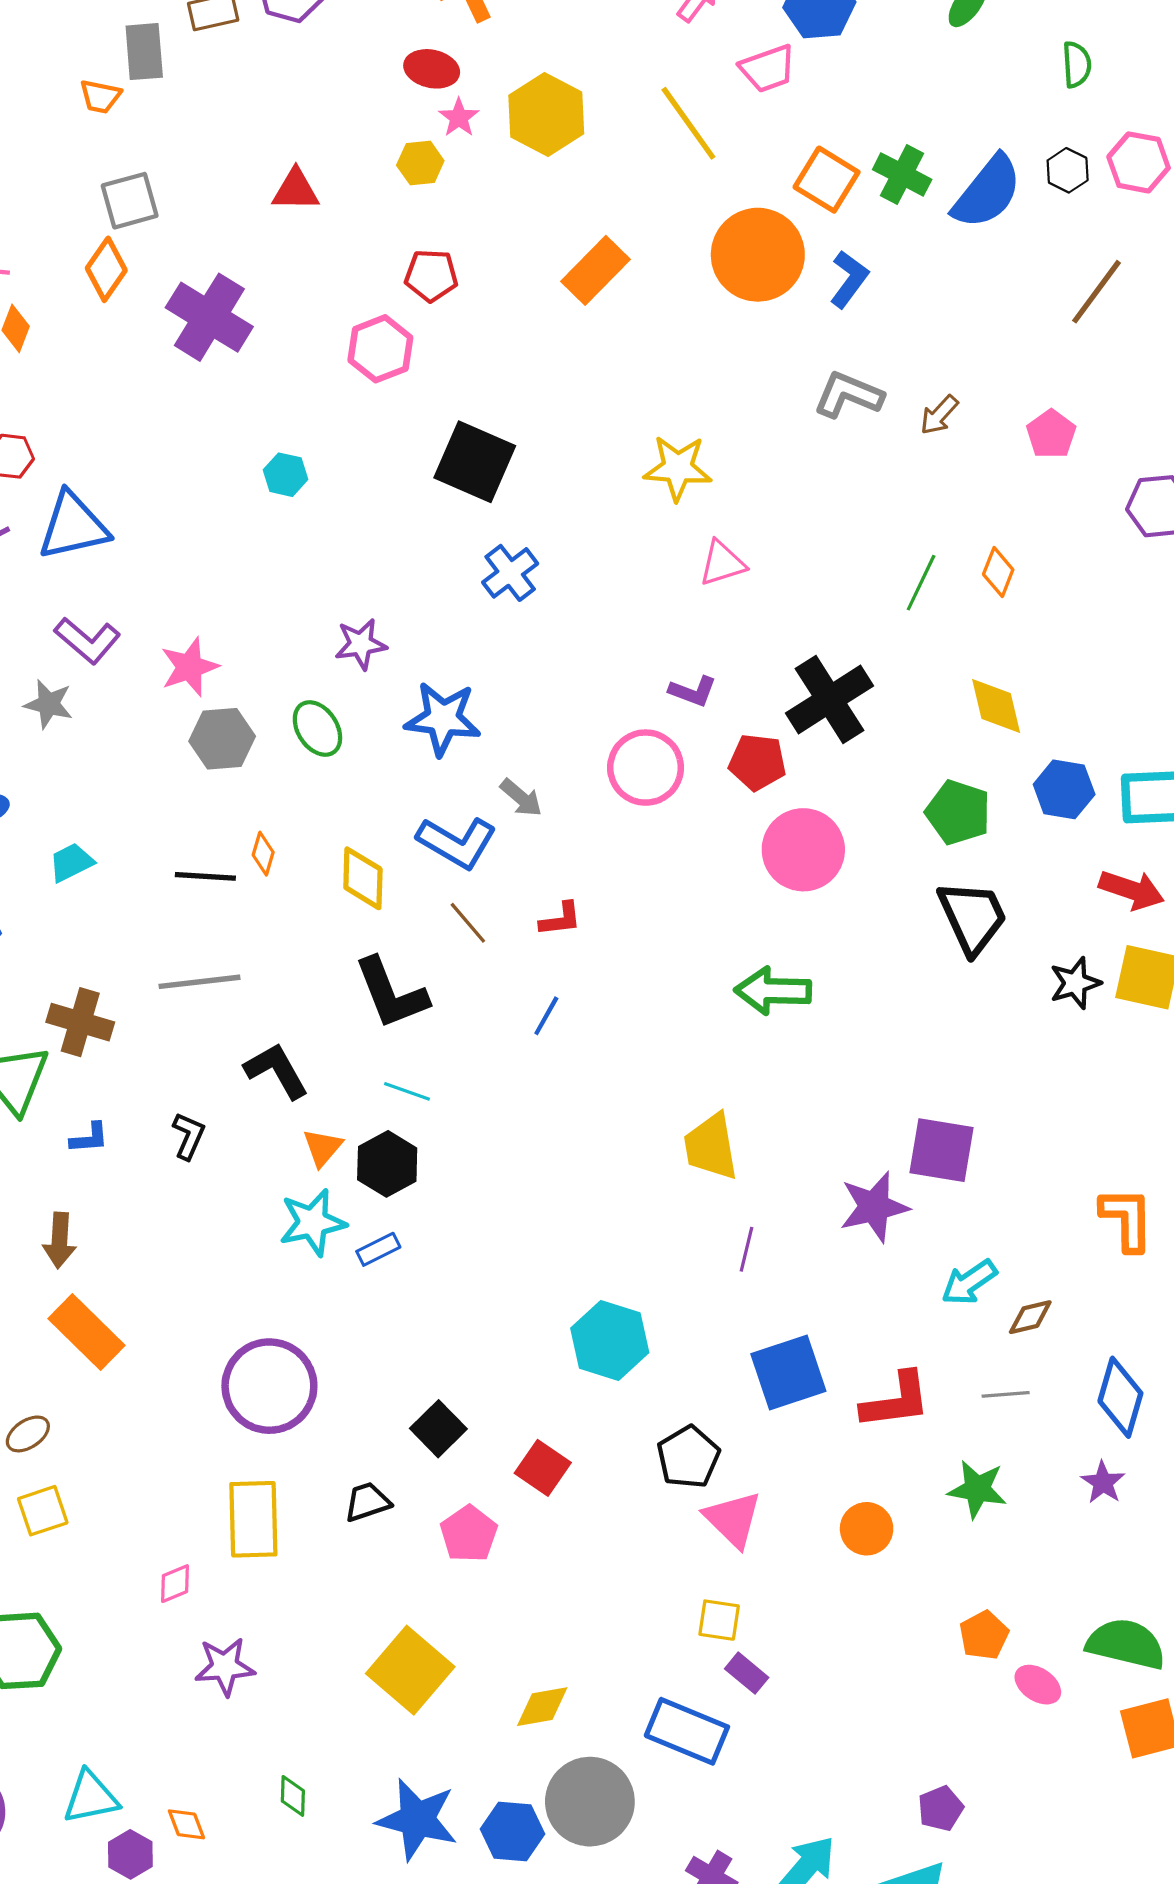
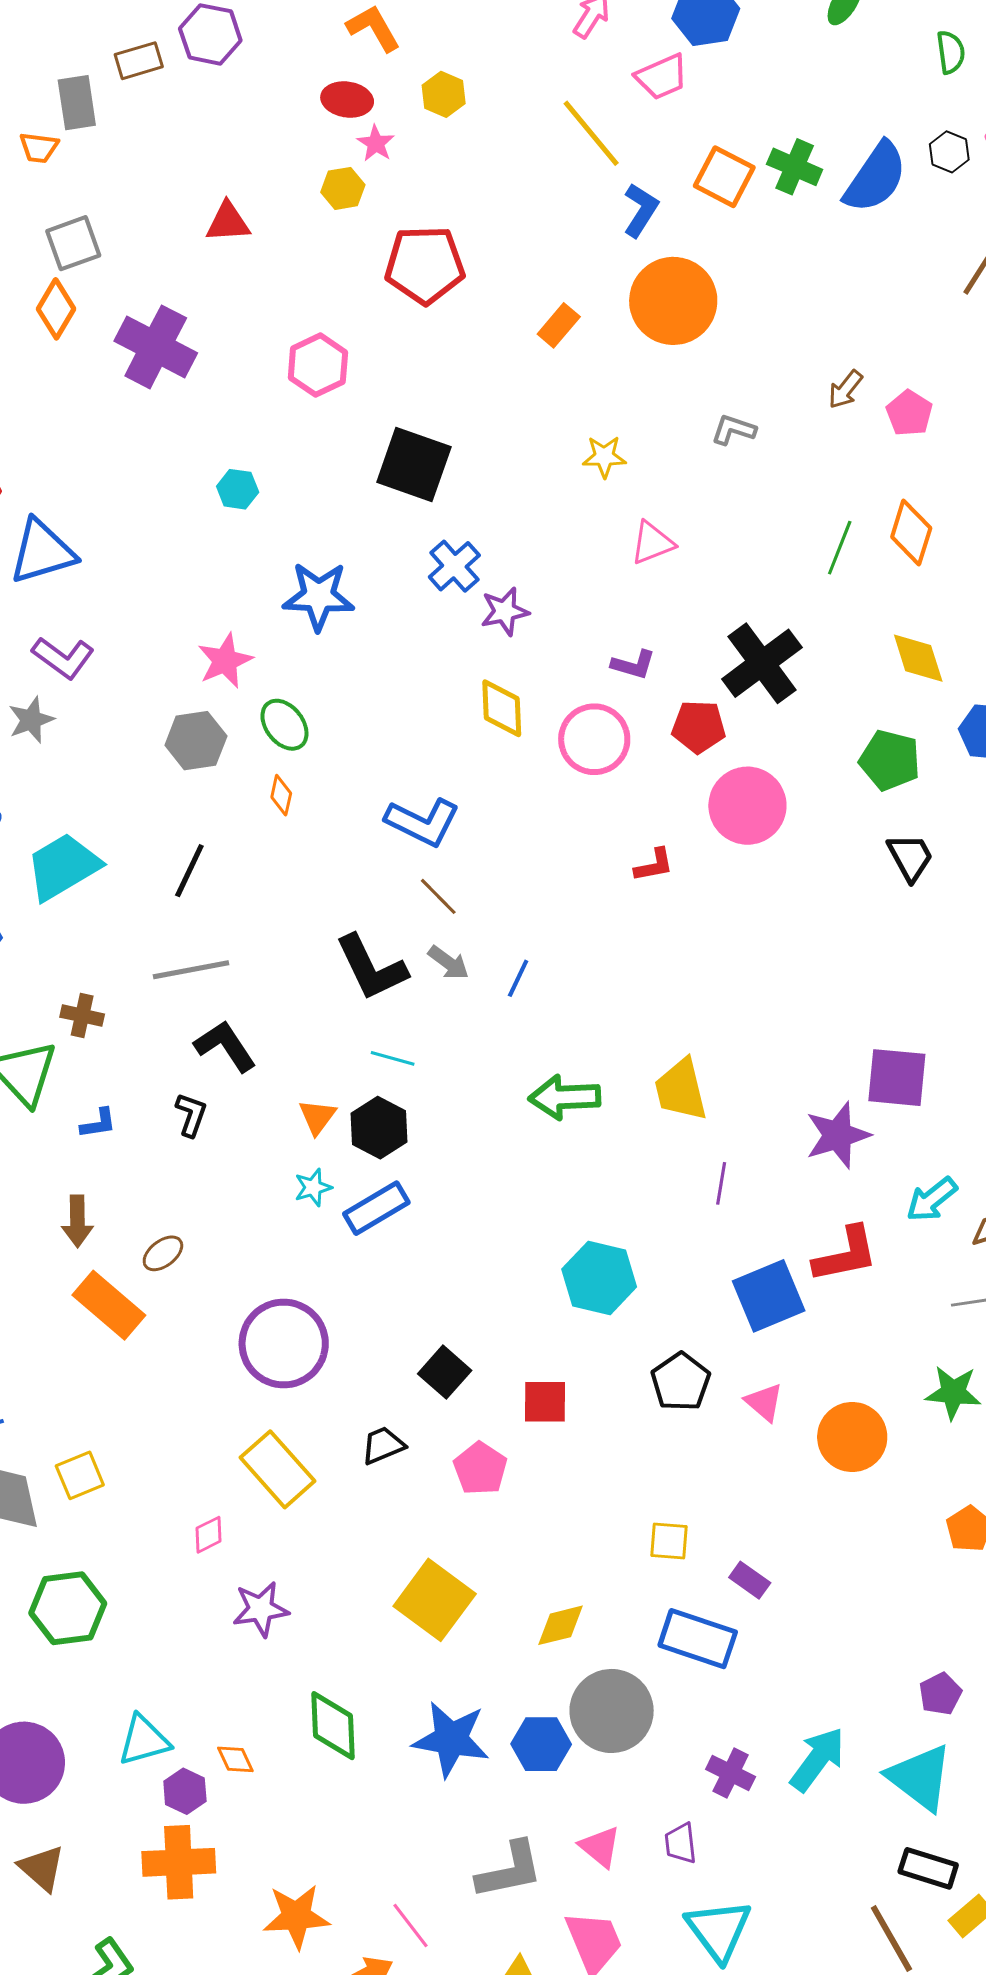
yellow hexagon: (546, 115) -> (444, 94), moved, size x0.6
orange circle: (758, 255) -> (673, 301), moved
orange rectangle: (596, 270) -> (559, 325), moved, size x0.7
red pentagon: (431, 275) -> (425, 265), moved, size x1.6
blue L-shape: (849, 279) -> (641, 210), moved
gray L-shape: (848, 395) -> (734, 430), moved, size x0.7
pink pentagon: (1051, 434) -> (909, 413), moved
yellow star: (678, 468) -> (604, 457), size x0.7
orange diamond: (998, 572) -> (911, 532), size x1.4
purple star: (361, 644) -> (505, 611), moved
pink star: (189, 667) -> (225, 661), moved
gray star: (49, 704) -> (31, 720), turned -30
blue star: (443, 719) -> (319, 596), moved
gray arrow: (521, 798) -> (448, 963), moved
orange diamond: (263, 854) -> (281, 795), moved
cyan trapezoid: (71, 862) -> (63, 867), size x1.8
black line: (205, 876) -> (189, 871), turned -64
yellow diamond: (363, 878) -> (502, 708), moved
black trapezoid: (973, 917) -> (910, 857), size x0.7
red L-shape: (561, 919) -> (654, 865), moved
green arrow: (773, 991) -> (565, 1097), moved
brown cross: (80, 1022) -> (82, 1016), size x0.7
black L-shape: (277, 1071) -> (225, 1046), moved
cyan star: (313, 1222) -> (313, 1187), size x0.6
blue rectangle: (378, 1249) -> (376, 1208), size x1.6
red L-shape: (896, 1401) -> (846, 1255), moved
brown ellipse: (28, 1434) -> (163, 1253), moved
red square: (543, 1468) -> (545, 1402), turned -30
yellow rectangle: (253, 1519) -> (278, 1469), turned -36
pink triangle: (733, 1519) -> (764, 1402), moved, size x0.7
orange circle: (867, 1529) -> (852, 1437), size x1.4
yellow square: (719, 1620) -> (669, 1541), moved
green diamond: (293, 1796) -> (333, 1726), size x1.8

